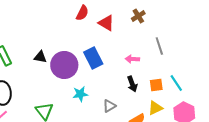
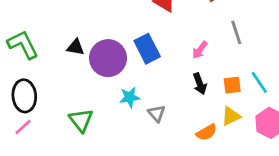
pink arrow: (132, 59) -> (200, 50), turned -56
gray triangle: (109, 106) -> (157, 113), moved, turned -40

